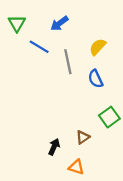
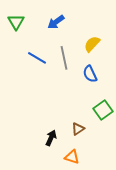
blue line: (39, 47) -> (37, 58), moved

